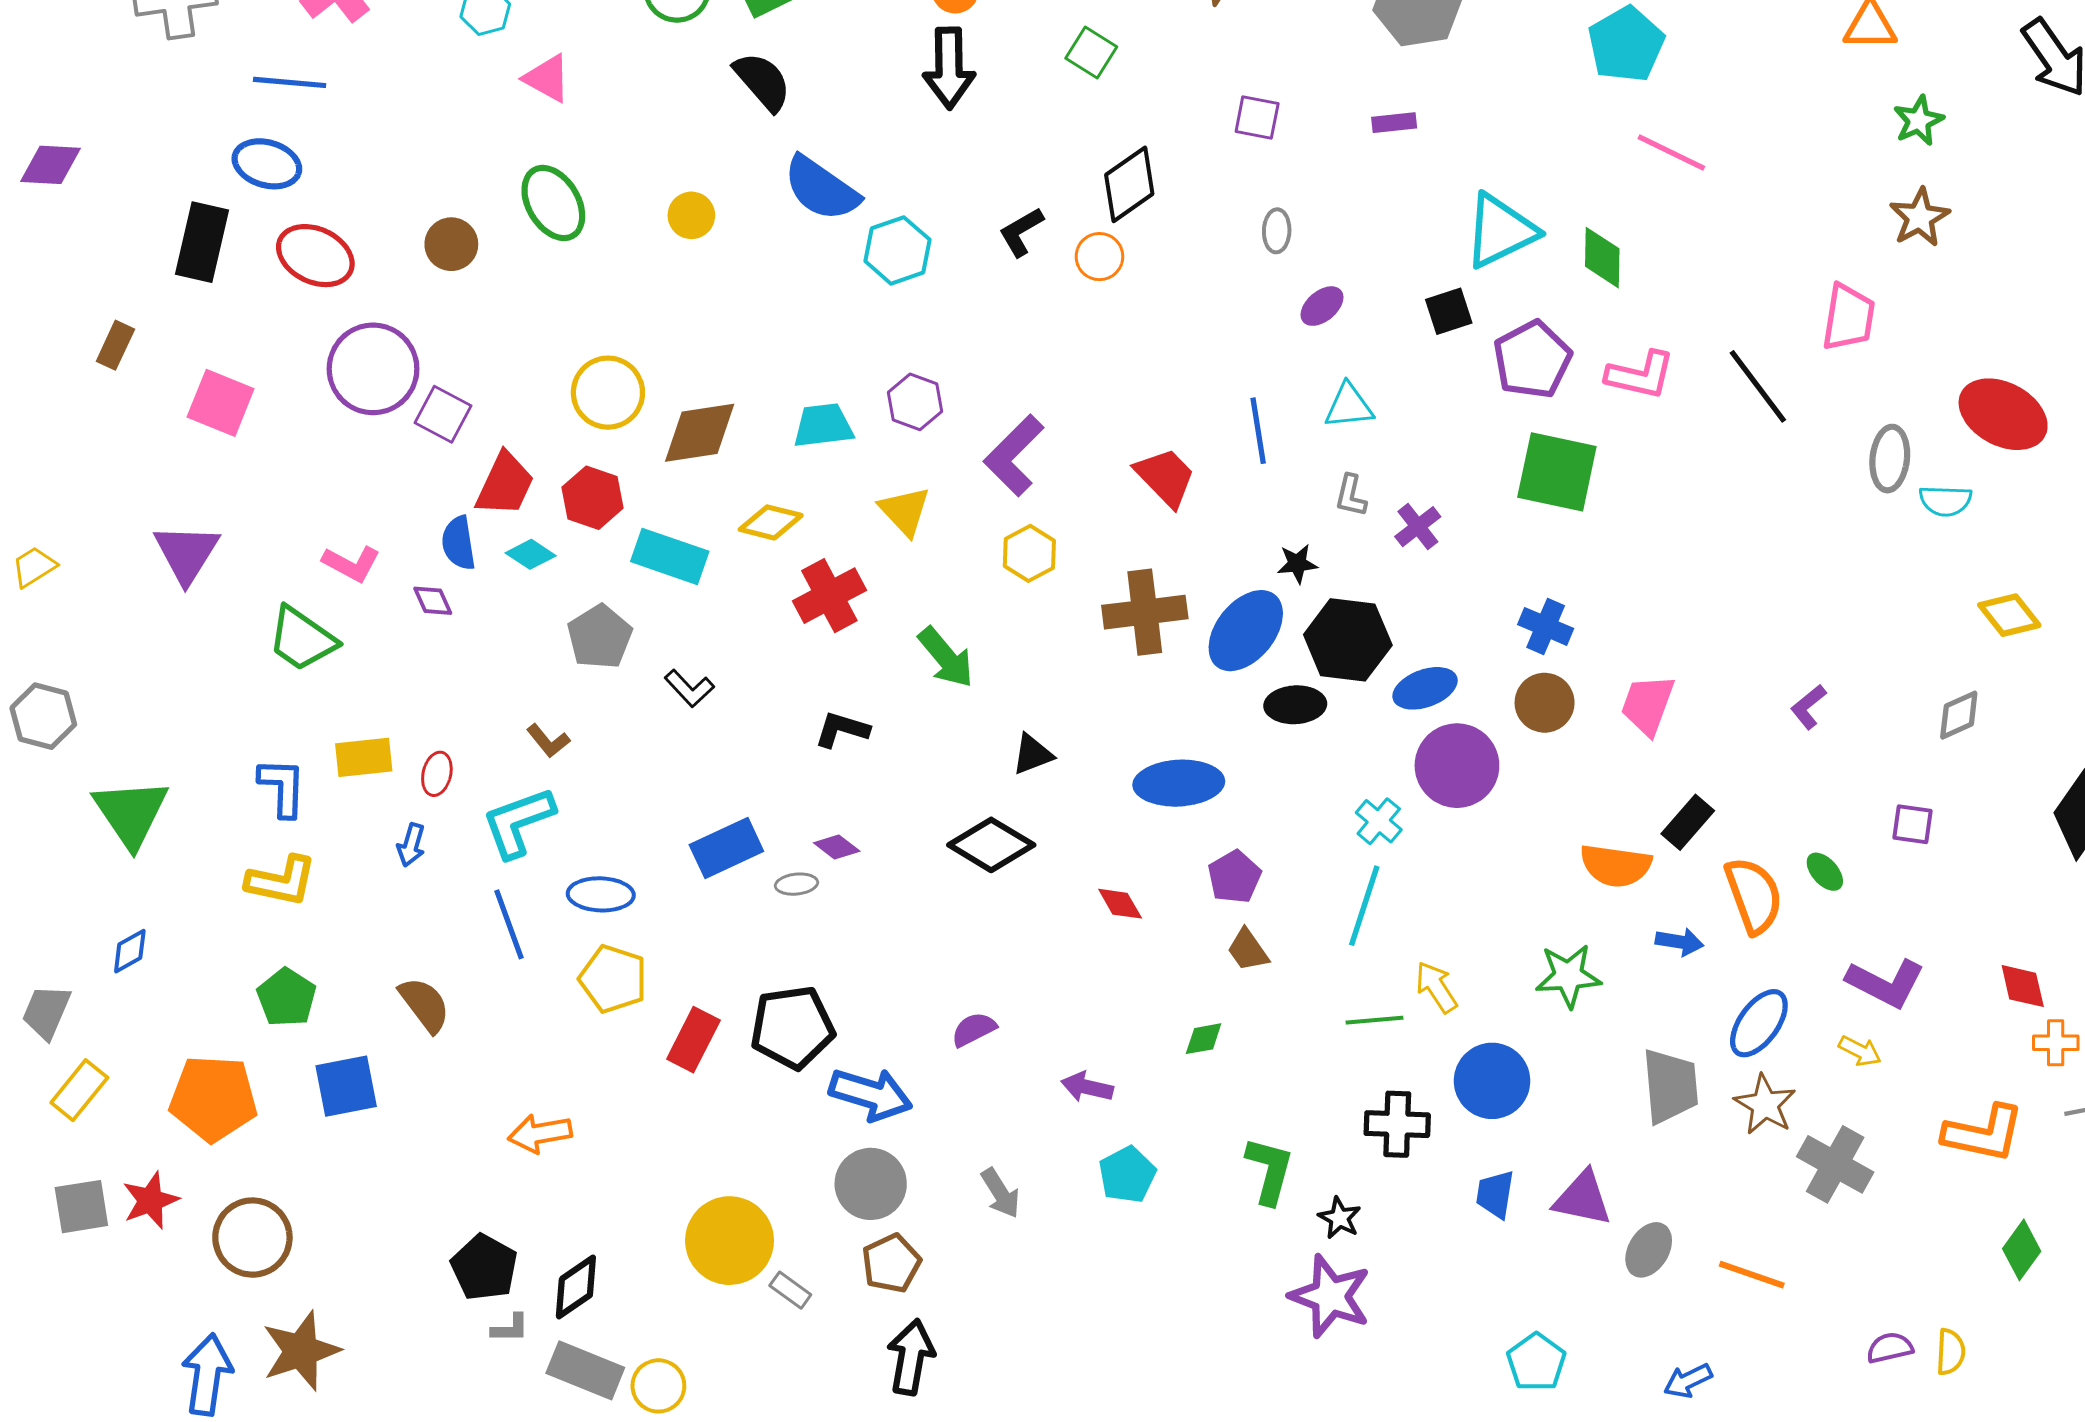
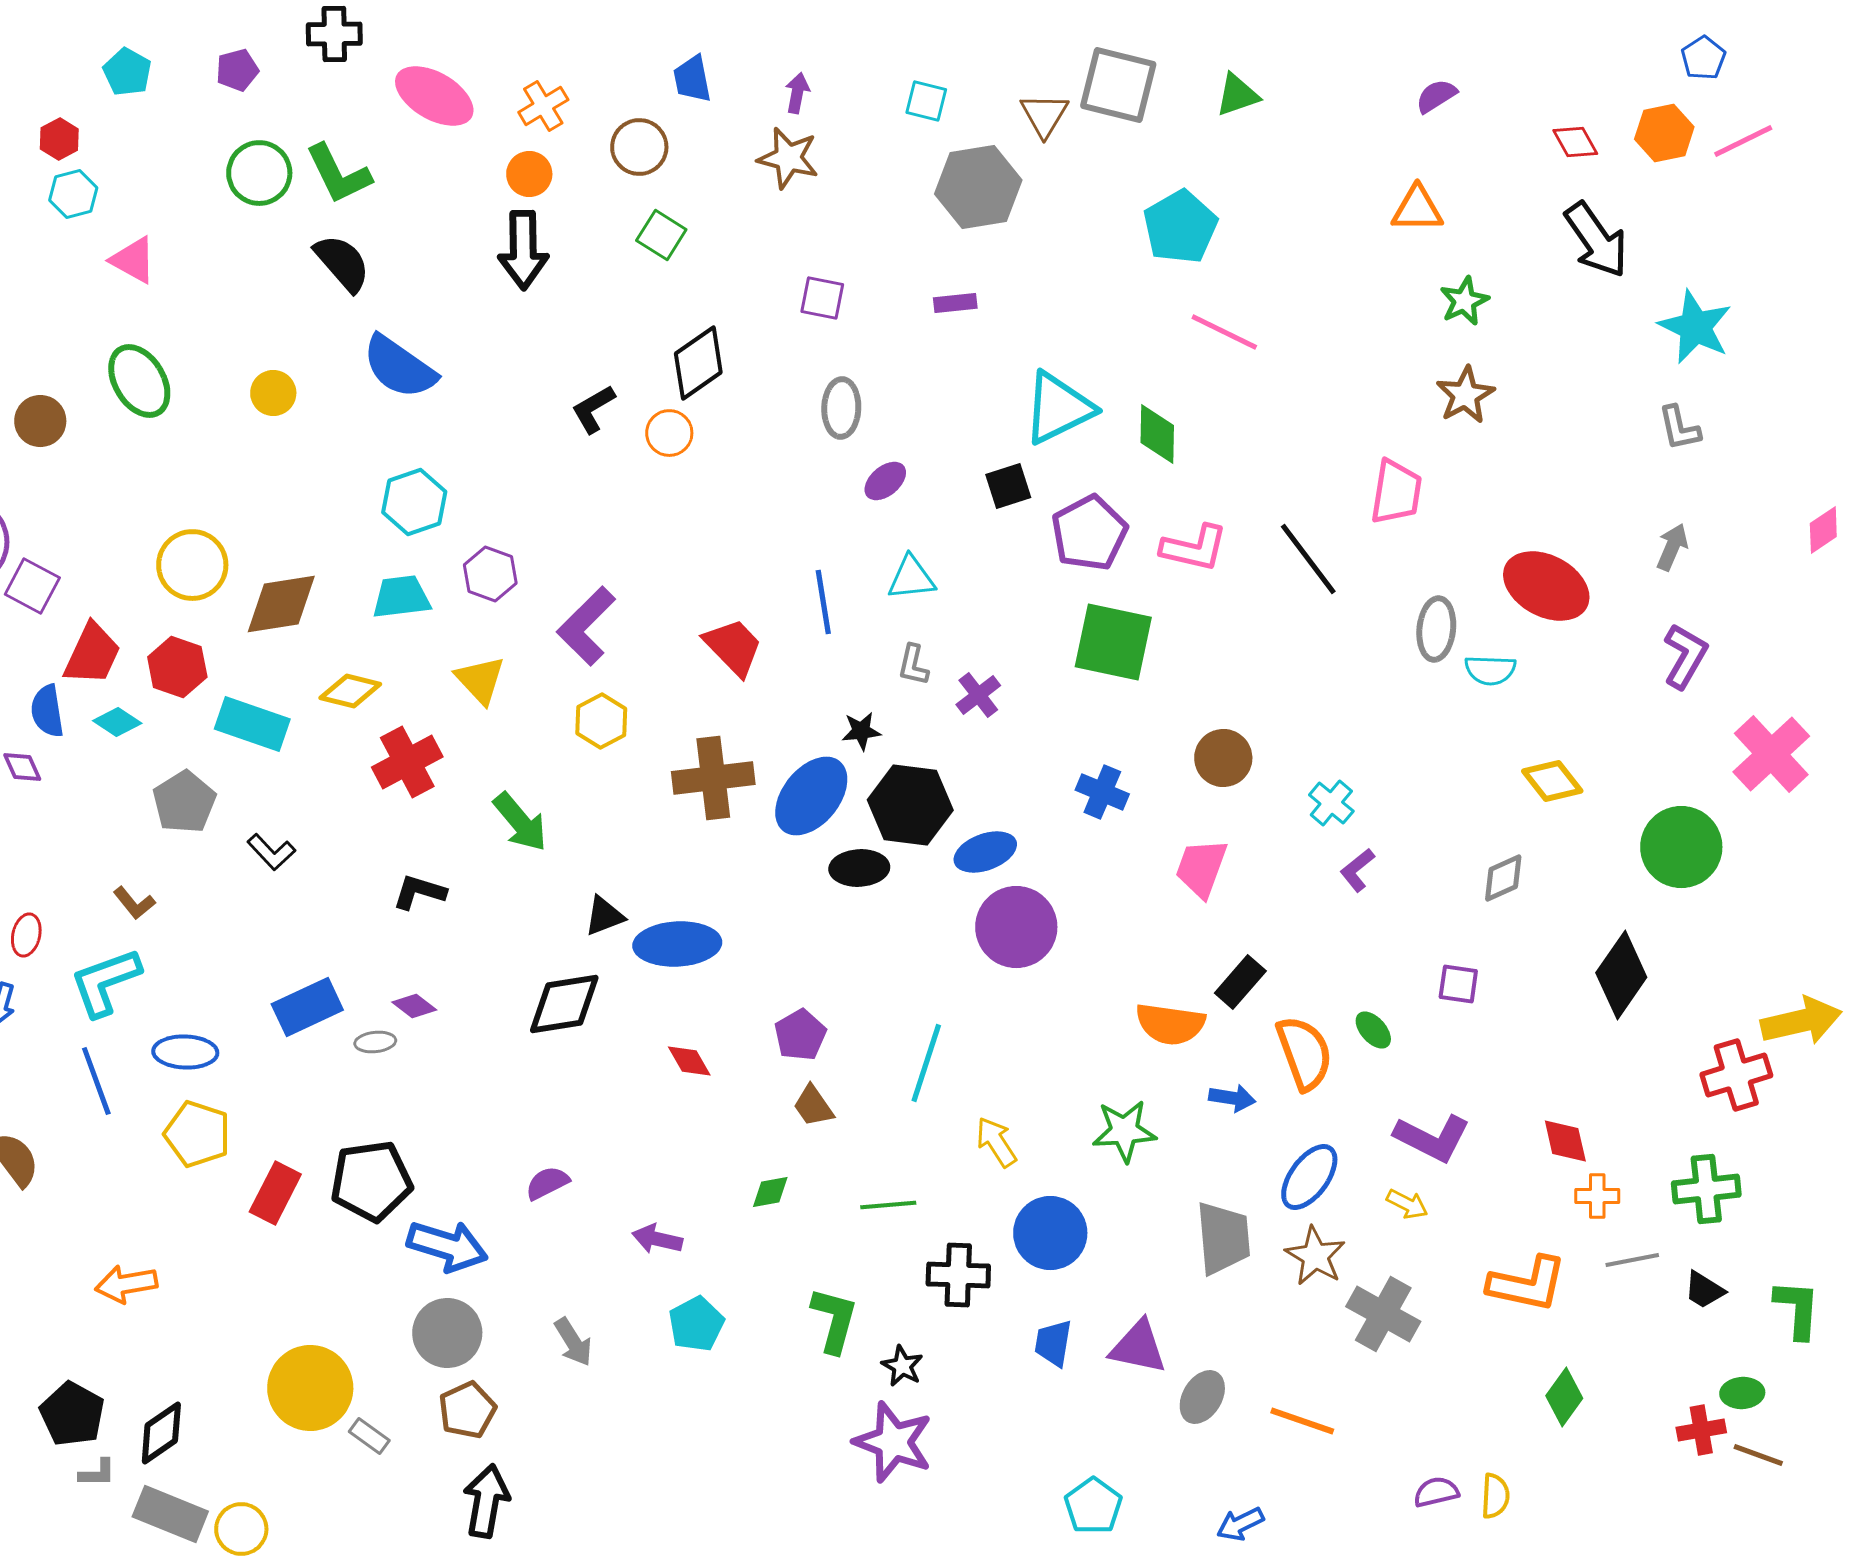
gray ellipse: (1277, 231) -> (841, 408), size x1.4
cyan hexagon: (897, 250) -> (414, 502), moved
brown circle: (1545, 703) -> (1223, 758), moved
blue ellipse: (1179, 783) -> (677, 944), moved
cyan cross: (1379, 821) -> (1331, 803), moved
black diamond: (991, 845) -> (564, 1004), turned -40
green line: (1375, 1020) -> (888, 1205), moved

